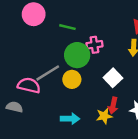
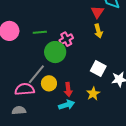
white square: (113, 78) -> (98, 68), moved
yellow circle: (72, 79) -> (49, 83), moved
red arrow: (113, 105) -> (68, 89), moved

